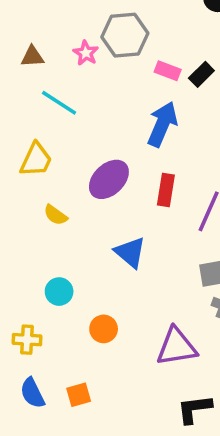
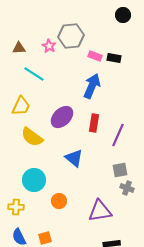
black rectangle: (201, 74) -> (114, 58), turned 56
yellow semicircle: (55, 215) -> (32, 137), size x1.6
cyan circle: (59, 292) -> (34, 180), size x1.5

